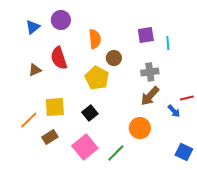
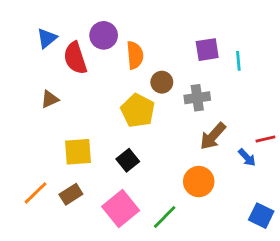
purple circle: (61, 20) -> (104, 35), moved
red semicircle: (59, 58) -> (75, 58), moved
gray cross: (150, 72) -> (197, 98), moved
orange line: (29, 120) -> (35, 193), moved

